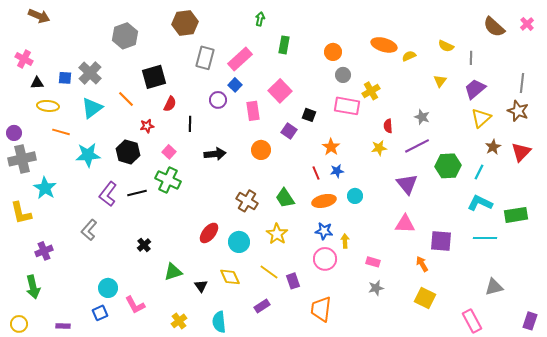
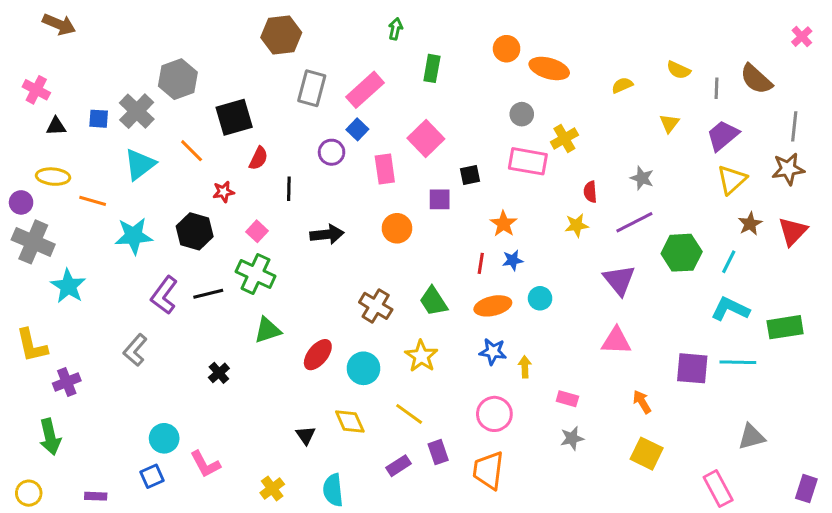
brown semicircle: (494, 27) -> (756, 79), moved
gray hexagon: (125, 36) -> (178, 79), moved
orange ellipse: (384, 45) -> (549, 68), moved
orange circle: (333, 52) -> (507, 49), moved
yellow ellipse: (48, 106) -> (53, 177), moved
brown star: (518, 111) -> (788, 169), turned -30
black square: (309, 115) -> (470, 175), turned -32
purple square: (289, 131) -> (440, 199), turned -35
gray cross: (22, 159) -> (33, 242), turned 36
red line: (316, 173) -> (481, 263), turned 32
yellow L-shape: (21, 213) -> (32, 345), moved
purple square: (441, 241) -> (692, 368), moved
pink circle: (325, 259) -> (494, 414), moved
green triangle: (173, 272) -> (268, 330), moved
purple rectangle: (293, 281) -> (438, 452), moved

